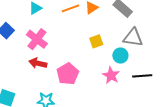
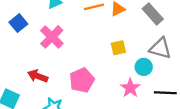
red arrow: (38, 63) -> (38, 76), moved

